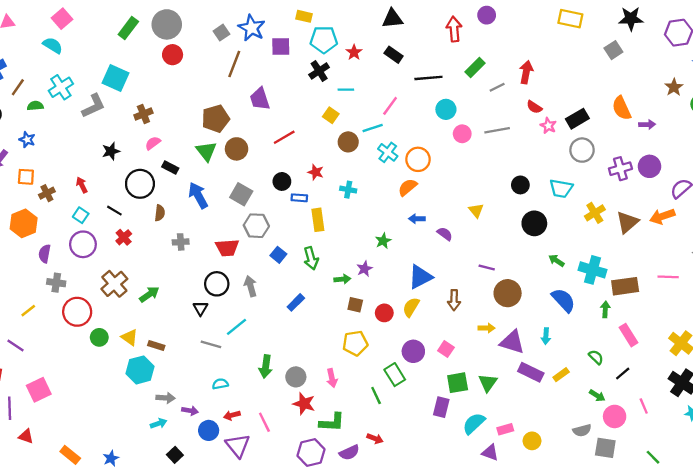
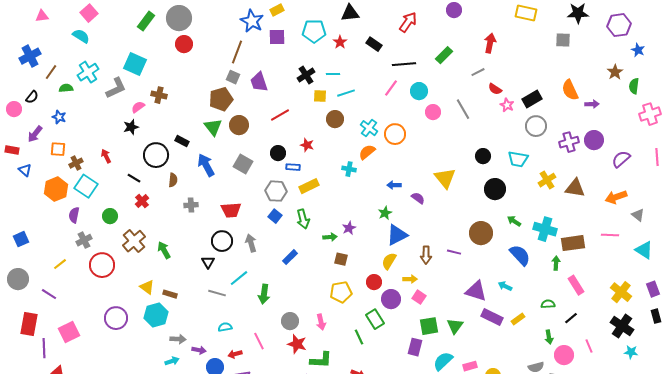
yellow rectangle: (304, 16) -> (277, 10), moved, turned -40
black triangle: (392, 19) -> (350, 13), moved
red arrow: (454, 29) -> (408, 22), moved, turned 40
gray square: (221, 33) -> (233, 77), moved, turned -32
gray square: (613, 50) -> (563, 40), turned 35
black cross: (319, 71) -> (306, 75), moved
red arrow: (526, 72) -> (490, 43), moved
gray line: (497, 87) -> (478, 72), moved
pink line: (390, 106) -> (391, 88), moved
brown cross: (143, 114) -> (159, 95), turned 35
yellow square: (331, 115) -> (320, 96), turned -32
cyan line: (373, 128) -> (346, 93), moved
gray line: (497, 130) -> (463, 109), turned 70
pink semicircle: (153, 143) -> (138, 107), moved
orange semicircle: (408, 187) -> (367, 152), moved
cyan cross: (348, 190) -> (349, 169), moved
yellow triangle: (476, 211) -> (445, 178), size x1.6
cyan square: (81, 215) -> (86, 186), moved, size x1.6
orange arrow: (662, 216) -> (616, 197), moved
yellow rectangle: (318, 220) -> (309, 186), turned 72
brown triangle: (627, 222) -> (575, 188), turned 50
gray hexagon: (256, 226) -> (276, 191), moved
green star: (383, 241) -> (385, 213), moved
purple circle: (83, 244) -> (116, 318), moved
purple line: (487, 268) -> (454, 252), moved
gray cross: (56, 283) -> (84, 240), turned -35
brown circle: (508, 293) -> (481, 233), moved
green arrow: (149, 294) -> (164, 250), turned -84
red circle: (384, 313) -> (374, 282), moved
yellow arrow: (487, 328) -> (410, 279), moved
cyan arrow: (546, 336) -> (505, 286), turned 112
green circle: (99, 337) -> (110, 216), moved
green semicircle: (596, 357) -> (548, 304), turned -48
green arrow: (266, 366) -> (264, 294), moved
green arrow: (597, 396) -> (549, 337), turned 48
pink line: (264, 422) -> (259, 341), moved

